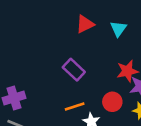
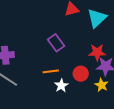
cyan triangle: (118, 29) -> (97, 18), size x1.5

